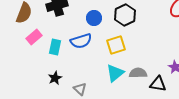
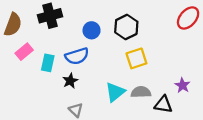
yellow square: (116, 45) -> (136, 58), moved
black star: (55, 78) -> (70, 81), moved

